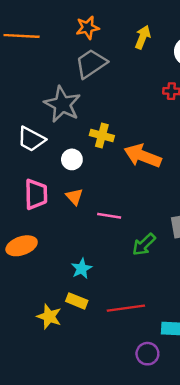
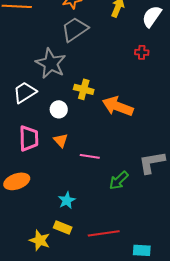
white trapezoid: (31, 139) -> (25, 92), turned 120

